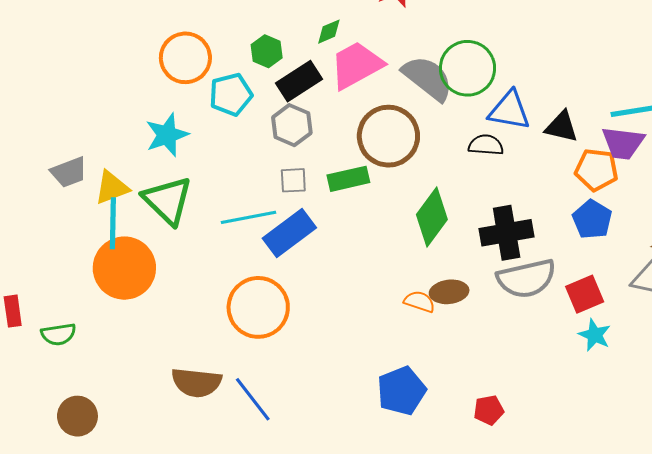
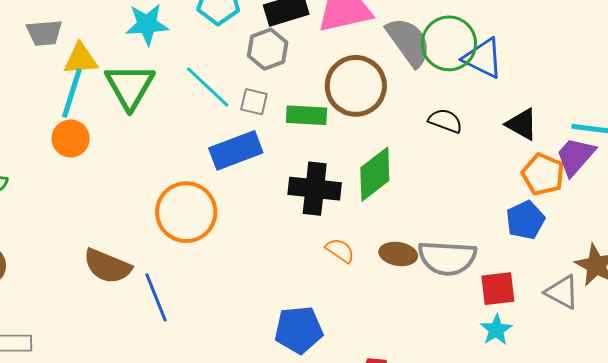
blue triangle: (509, 110) -> (483, 58), moved
purple trapezoid: (623, 143) -> (575, 156), turned 108
cyan line: (249, 217) -> (208, 87), moved, turned 38
black cross: (507, 233) -> (315, 189), moved
orange circle: (124, 268) -> (71, 138), size x0.6
brown ellipse: (449, 292) -> (398, 254), moved

